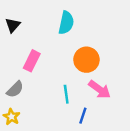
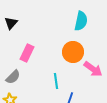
cyan semicircle: (66, 23) -> (81, 21), moved
pink arrow: (100, 89) -> (93, 69), moved

